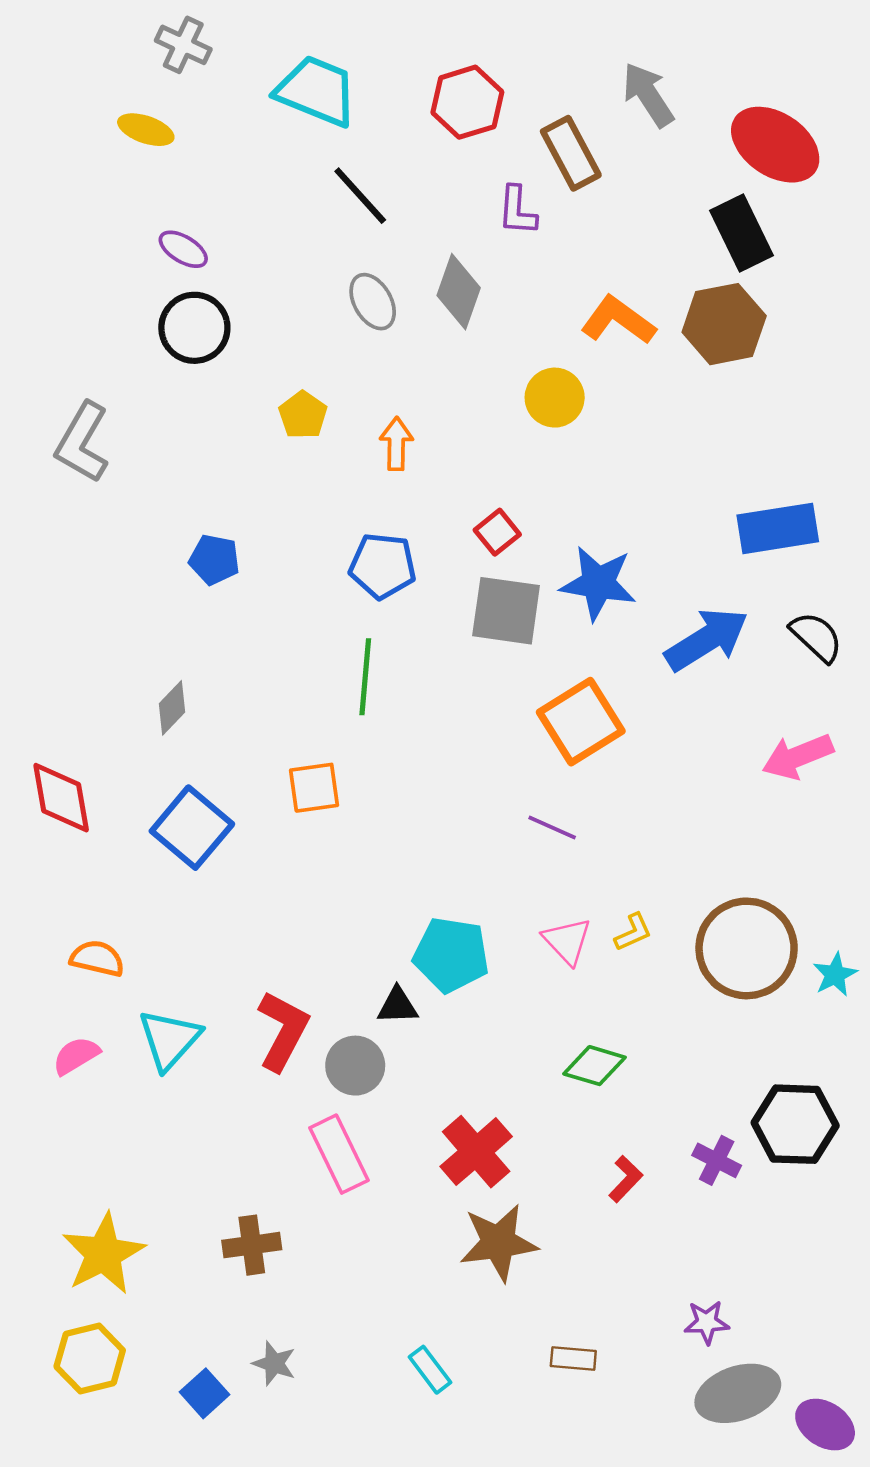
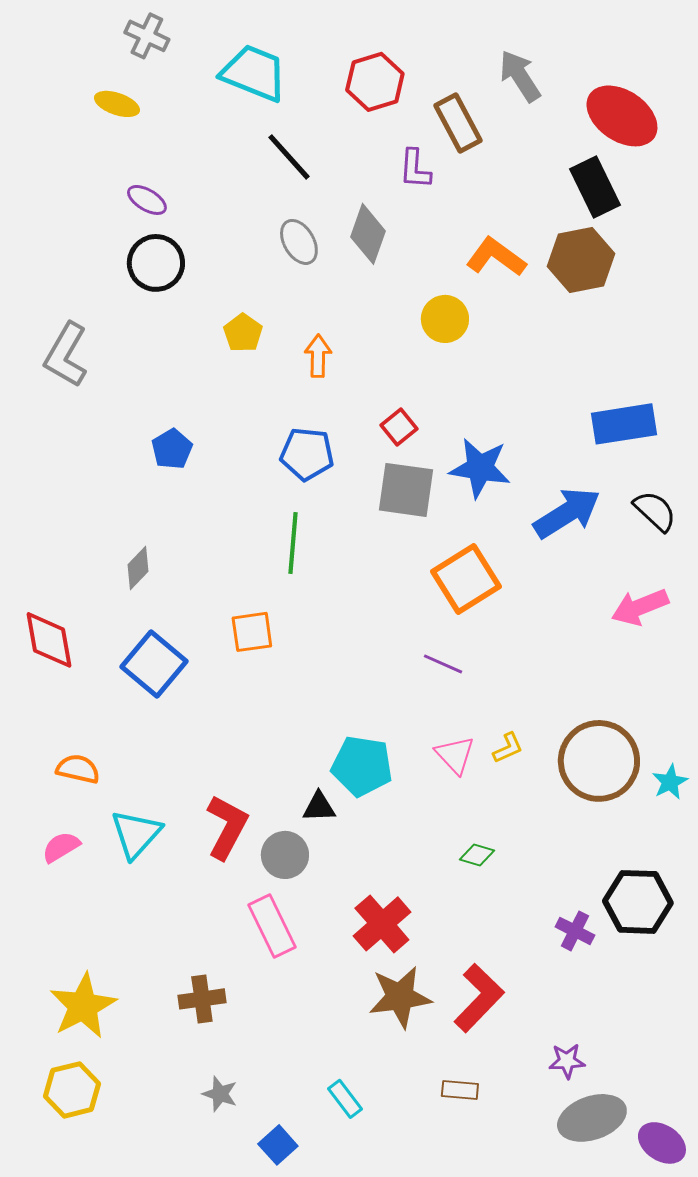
blue pentagon: (214, 560) -> (172, 449), turned 30
green diamond: (594, 1066) -> (477, 855), size x0.7
red L-shape: (626, 1179) -> (479, 998), moved, size x1.8
blue square: (204, 1393) -> (278, 1145), moved

